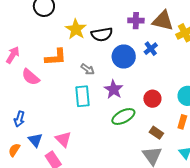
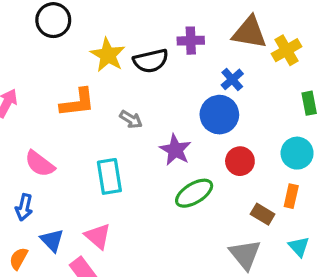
purple cross: (136, 21) -> (191, 41), moved
blue circle: (124, 56) -> (219, 115), moved
pink semicircle: (31, 77) -> (40, 164), moved
cyan rectangle: (82, 96) -> (109, 176), moved
brown rectangle: (156, 133) -> (263, 214), moved

